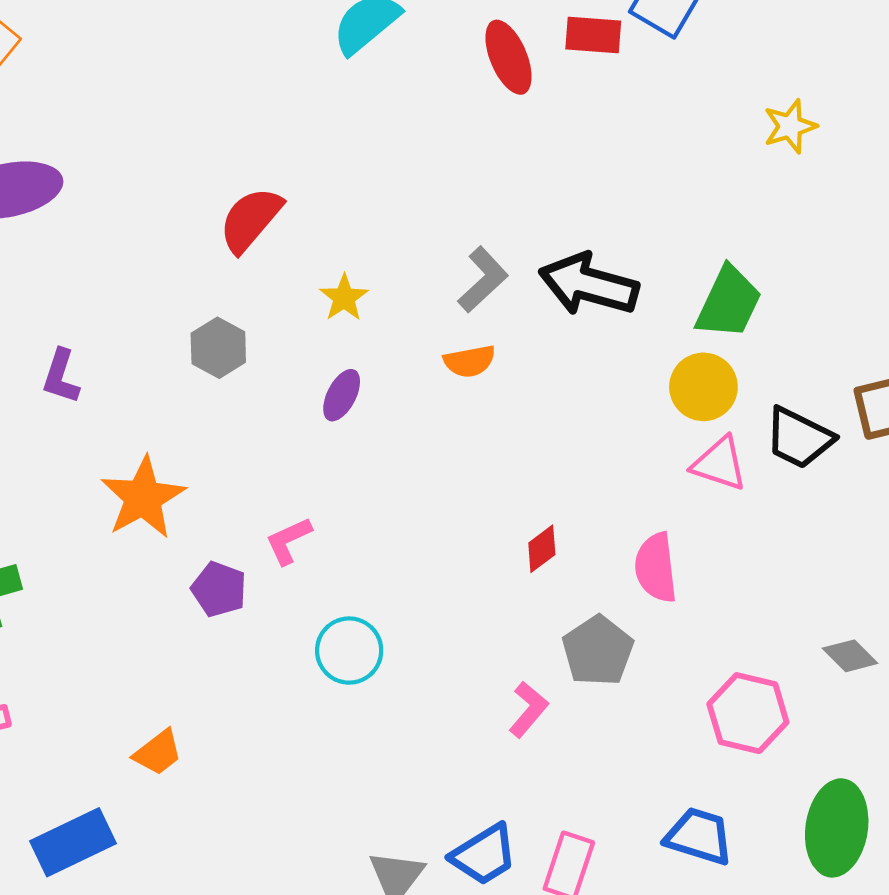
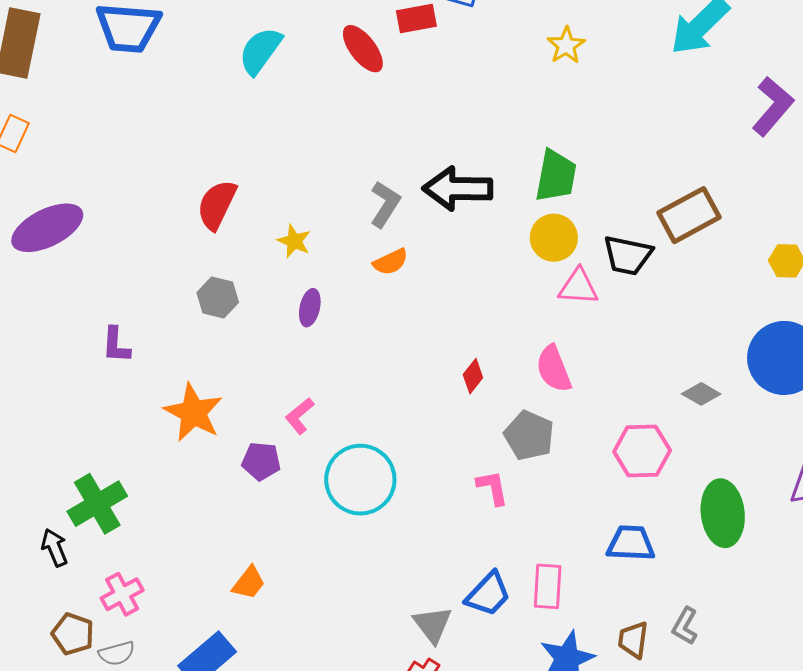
cyan circle: (349, 651) -> (360, 480), size x1.5
pink L-shape: (528, 709) -> (492, 488), turned -36

